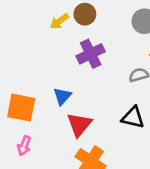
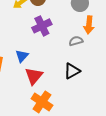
black triangle: (133, 117) -> (72, 71), turned -42

